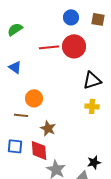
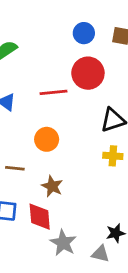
red line: (49, 47) -> (54, 92), moved
orange circle: (34, 98) -> (47, 139), moved

